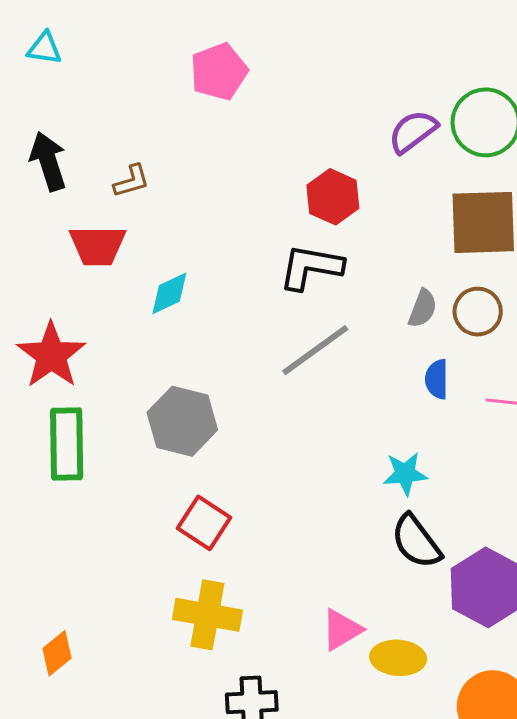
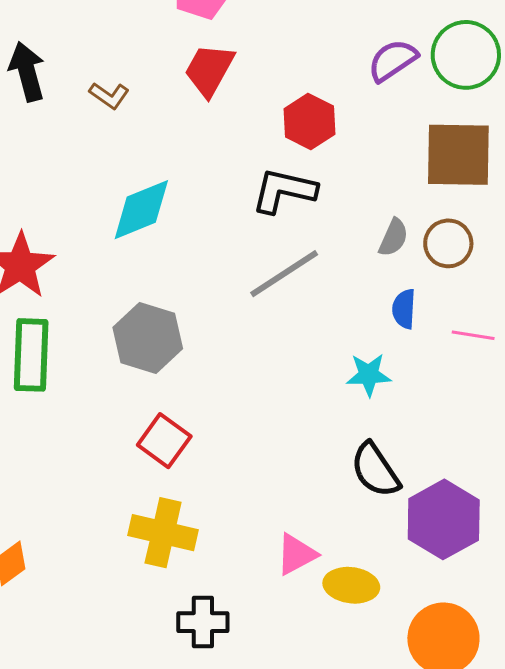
brown L-shape: (132, 181) -> (109, 95), turned 48
red trapezoid: (98, 245) -> (209, 70), moved, turned 116
cyan diamond: (169, 293) -> (141, 210), size x1.5
cyan star: (405, 474) -> (369, 375), moved

